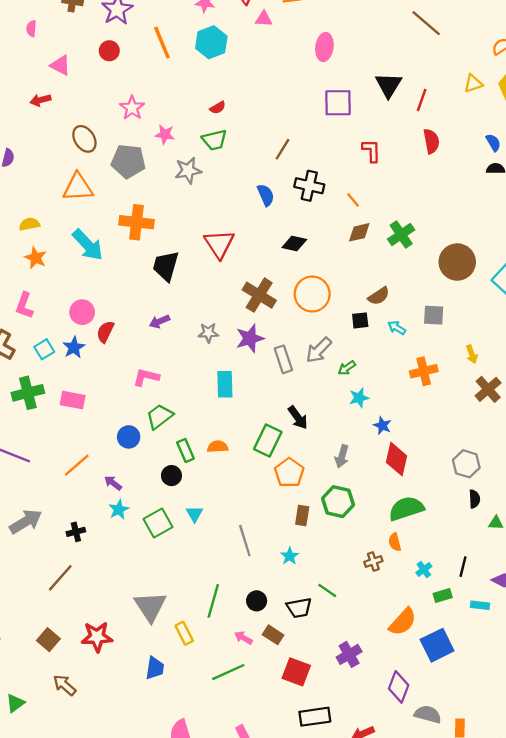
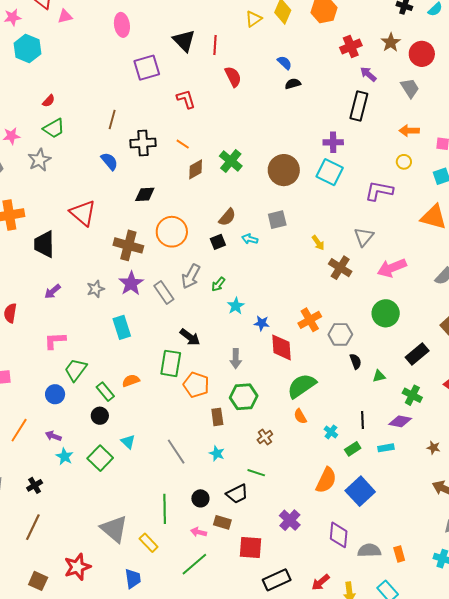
orange cross: (424, 371) -> (310, 320), moved
brown cross: (373, 562) -> (265, 437), moved

